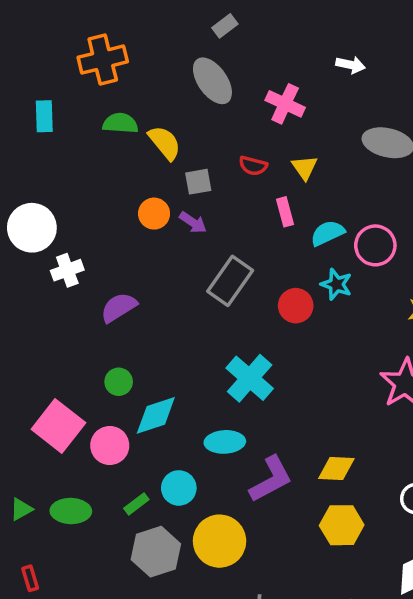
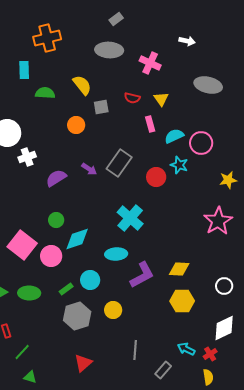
gray ellipse: (212, 81) -> (109, 50), turned -52
cyan rectangle: (44, 116) -> (24, 70), moved
green semicircle: (120, 123) -> (45, 93), moved
purple arrow: (193, 222) -> (89, 169), moved
yellow circle: (220, 541) -> (113, 310), size x0.6

